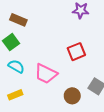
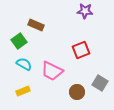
brown rectangle: (18, 20) -> (36, 25), moved

